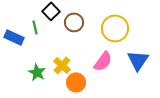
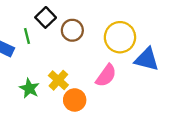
blue triangle: (138, 60) -> (147, 59), moved, turned -50

